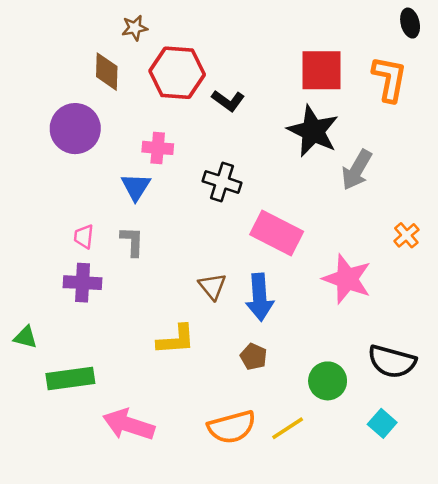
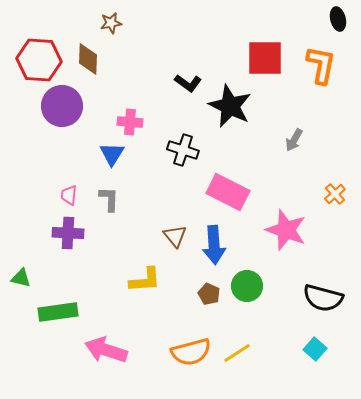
red hexagon: (177, 73) -> (39, 60), moved
black star: (313, 131) -> (230, 106), moved
gray arrow: (357, 170) -> (294, 140), size x0.7
green circle: (328, 381) -> (247, 286), moved

